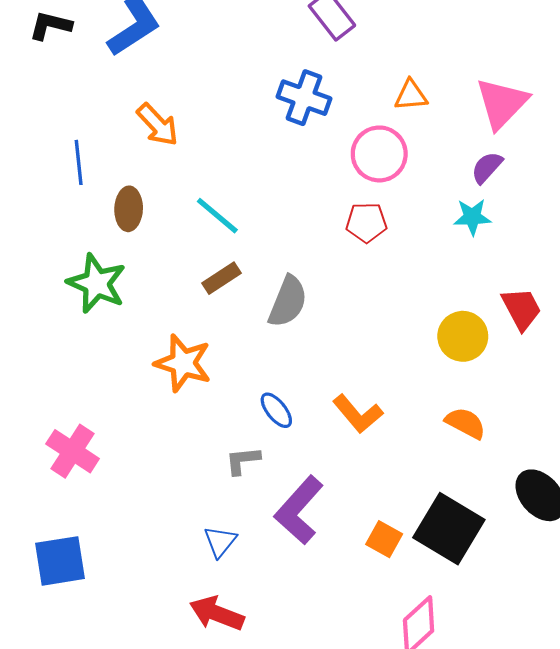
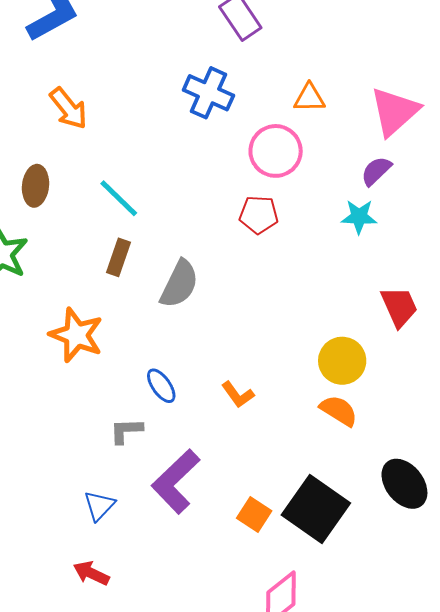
brown rectangle: (222, 278) -> (118, 257), turned -42
yellow circle: (463, 336) -> (342, 361), moved
orange L-shape: (358, 414) -> (238, 395), size x0.7
red arrow: (217, 613) -> (91, 573), size x0.7

